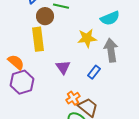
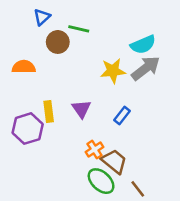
yellow rectangle: (38, 39) -> (49, 112), moved, size x0.7
gray arrow: (111, 50) -> (146, 68), moved, turned 60
orange semicircle: (16, 62) -> (24, 67), moved, turned -42

